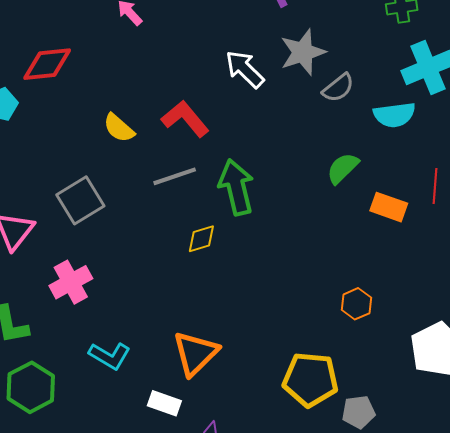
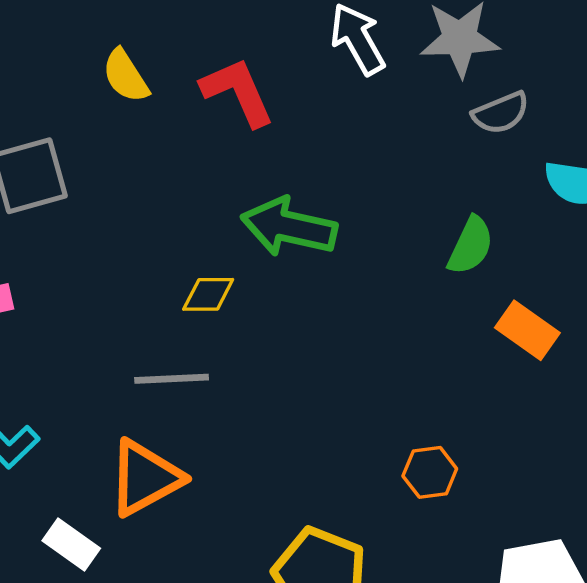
green semicircle: (343, 168) -> (471, 246), turned 144
gray line: (175, 176) -> (172, 379), moved
green arrow: (236, 187) -> (289, 227), turned -80

